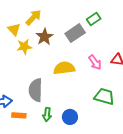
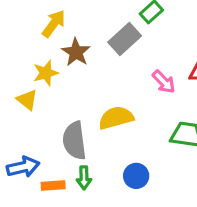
yellow triangle: (14, 29) -> (27, 100), moved
yellow semicircle: (64, 68) -> (116, 118), moved
green arrow: (47, 114) -> (84, 178), moved

